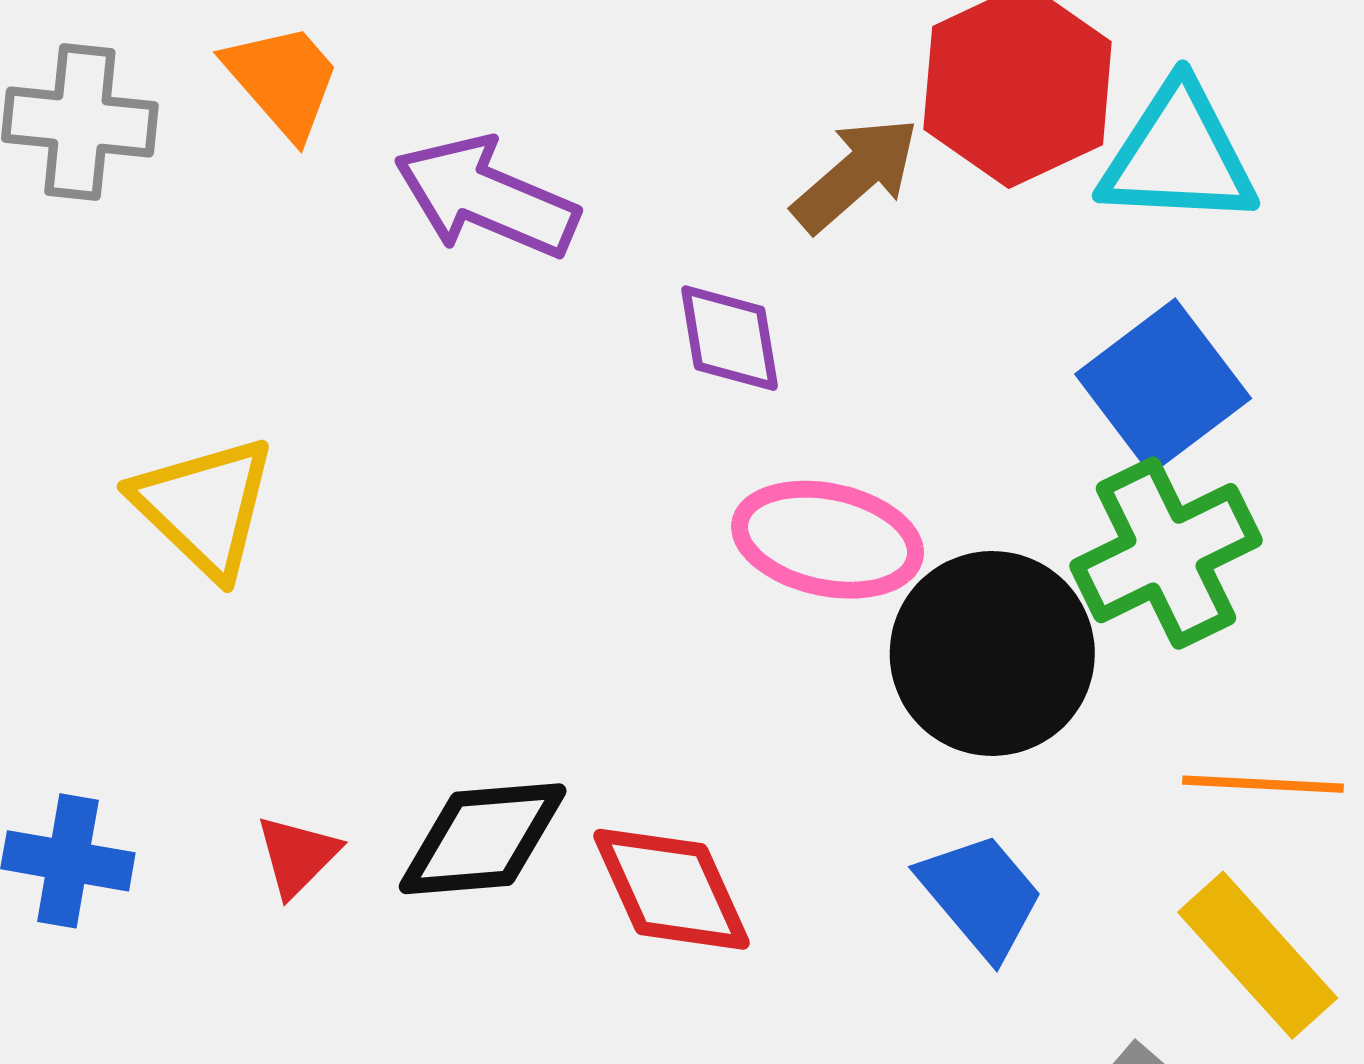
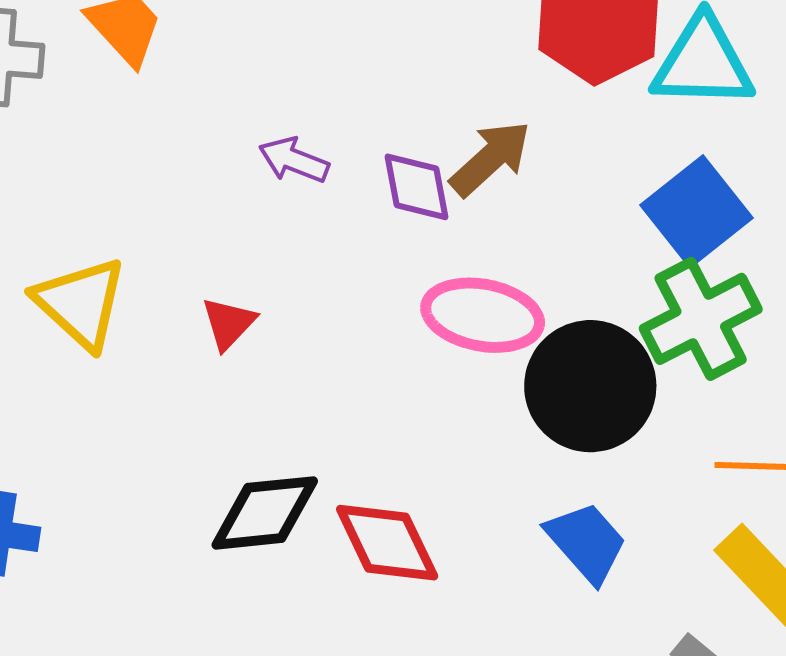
brown arrow: (856, 174) -> (490, 158), moved
purple arrow: (486, 197) -> (294, 160), moved, size x0.6
red triangle: (297, 856) -> (229, 323), moved

